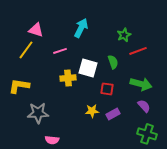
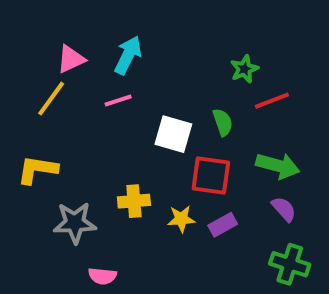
cyan arrow: (81, 28) -> (128, 55), moved
pink triangle: (36, 30) -> (71, 59), turned -42
yellow cross: (68, 78) -> (134, 201), moved
red square: (107, 89) -> (211, 175), size x1.5

